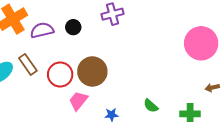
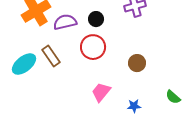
brown circle: (92, 71) -> (137, 63), moved, size x0.6
red circle: (60, 75) -> (93, 47), moved

